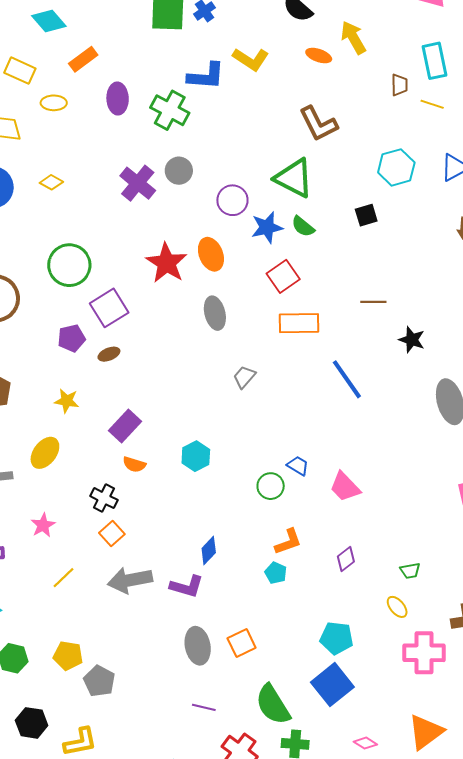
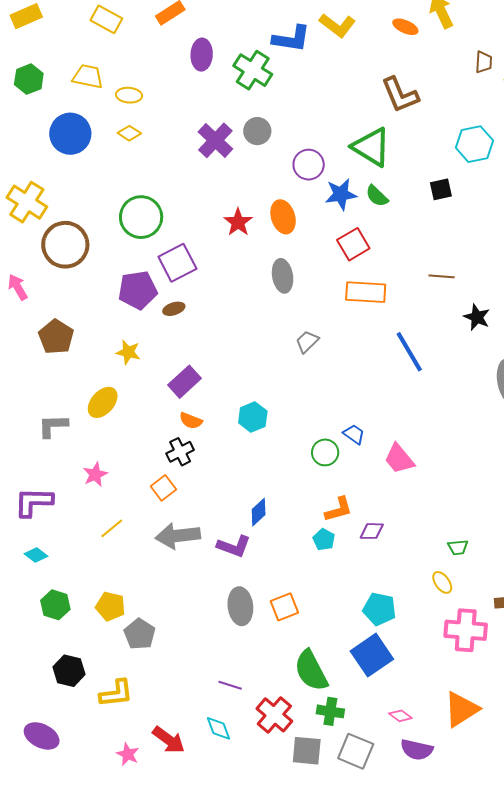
yellow ellipse: (54, 103) -> (129, 95), moved
red star: (167, 263) -> (238, 222), size x0.7
purple pentagon: (71, 338) -> (138, 290), size x1.4
black cross: (104, 498) -> (180, 452), moved, turned 32
purple diamond: (346, 559) -> (372, 531), moved, turned 35
purple line: (204, 707) -> (230, 685), moved

